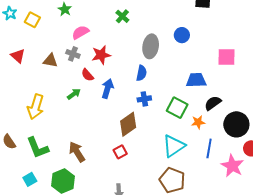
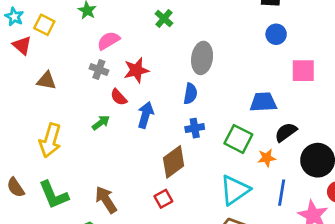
blue circle: (182, 35) -> (276, 34), moved
red triangle: (18, 56) -> (22, 45), moved
brown triangle: (50, 61) -> (46, 81), moved

